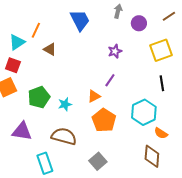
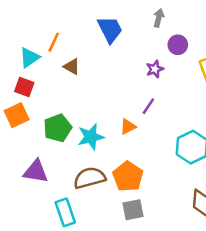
purple circle: (139, 23) -> (178, 45), moved
cyan star: (65, 104) -> (91, 137), size x1.5
orange pentagon: (104, 120) -> (128, 177), moved
brown semicircle: (64, 136) -> (90, 178), turned -30
gray square: (98, 161) -> (133, 210), turned 30

